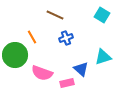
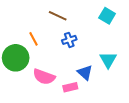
cyan triangle: (103, 57) -> (108, 60), turned -42

